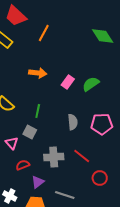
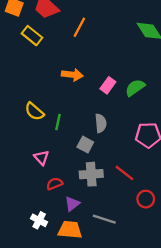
green line: (38, 111) -> (58, 122), moved
gray semicircle: (73, 122) -> (101, 123), moved
gray square: (30, 132) -> (85, 145), moved

